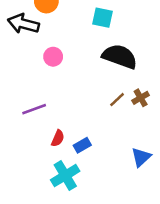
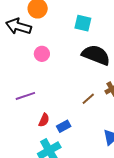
brown line: (117, 100) -> (88, 99), moved

